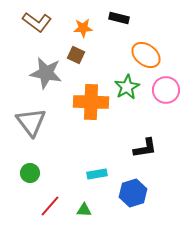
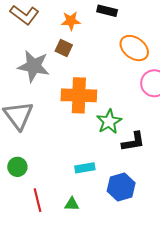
green star: (127, 87) -> (109, 122), moved
red line: (50, 206) -> (38, 200), turned -55

